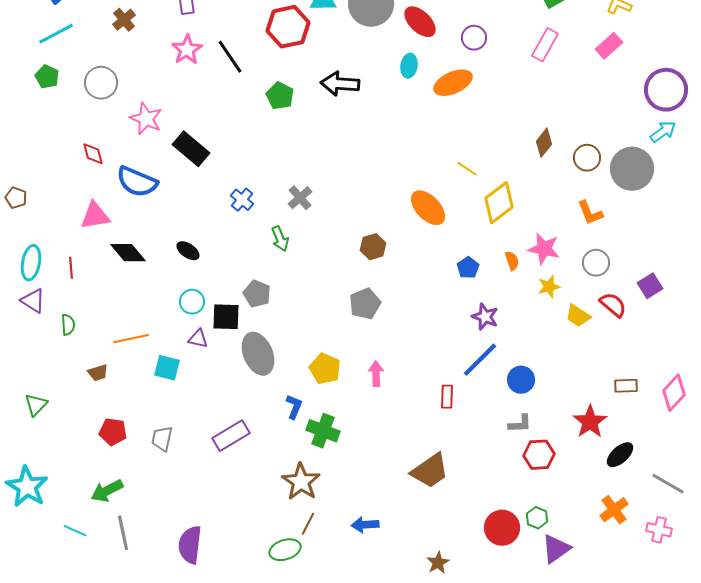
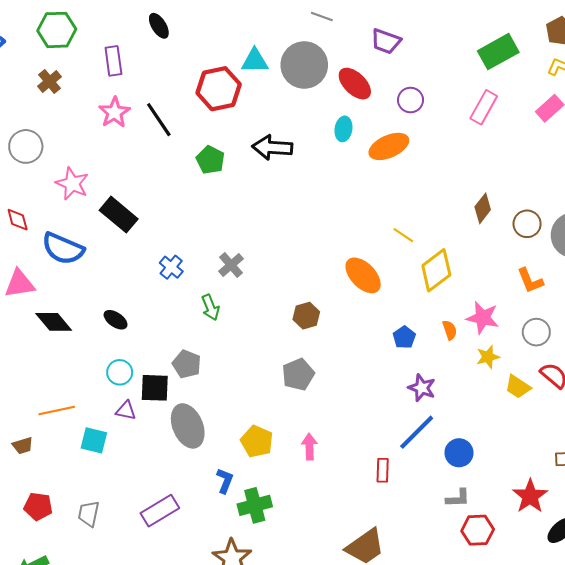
green cross: (323, 431) -> (255, 505), turned -36

